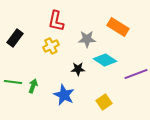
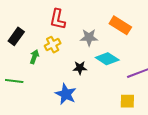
green arrow: (33, 86) -> (34, 57), moved
yellow square: (104, 102) -> (127, 101), moved, turned 35

